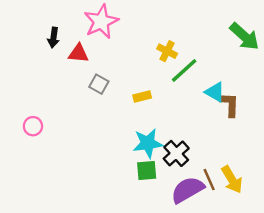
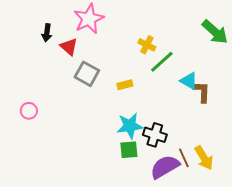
red triangle: (78, 53) -> (69, 47), turned 36
gray square: (99, 84) -> (87, 74), size x1.4
black cross: (176, 153) -> (155, 135), turned -30

